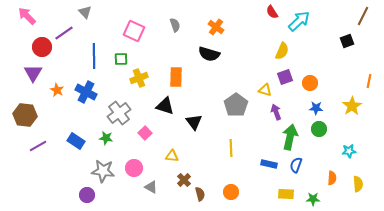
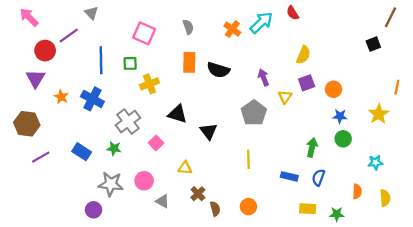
cyan arrow: (299, 21) -> (261, 23), moved
black semicircle: (209, 54) -> (218, 70), moved
orange rectangle: (176, 77) -> (189, 62), moved
yellow triangle: (265, 90) -> (285, 97), turned 48
purple arrow: (276, 112) -> (264, 77), moved
green arrow: (290, 137) -> (312, 147), size x0.7

